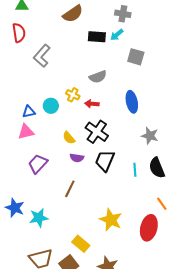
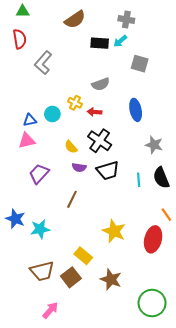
black trapezoid: (105, 161) -> (108, 171), turned -130

